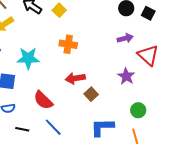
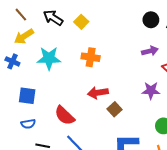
cyan star: (28, 58) -> (49, 58), moved
purple star: (126, 76) -> (151, 91), turned -30

